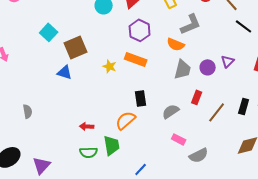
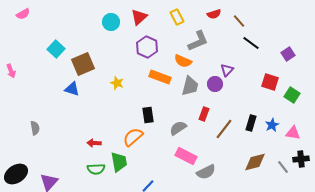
orange rectangle: (136, 59) -> (160, 77), moved
purple triangle: (228, 61) -> (227, 70), moved
pink rectangle: (179, 139) -> (186, 156), size x1.5

